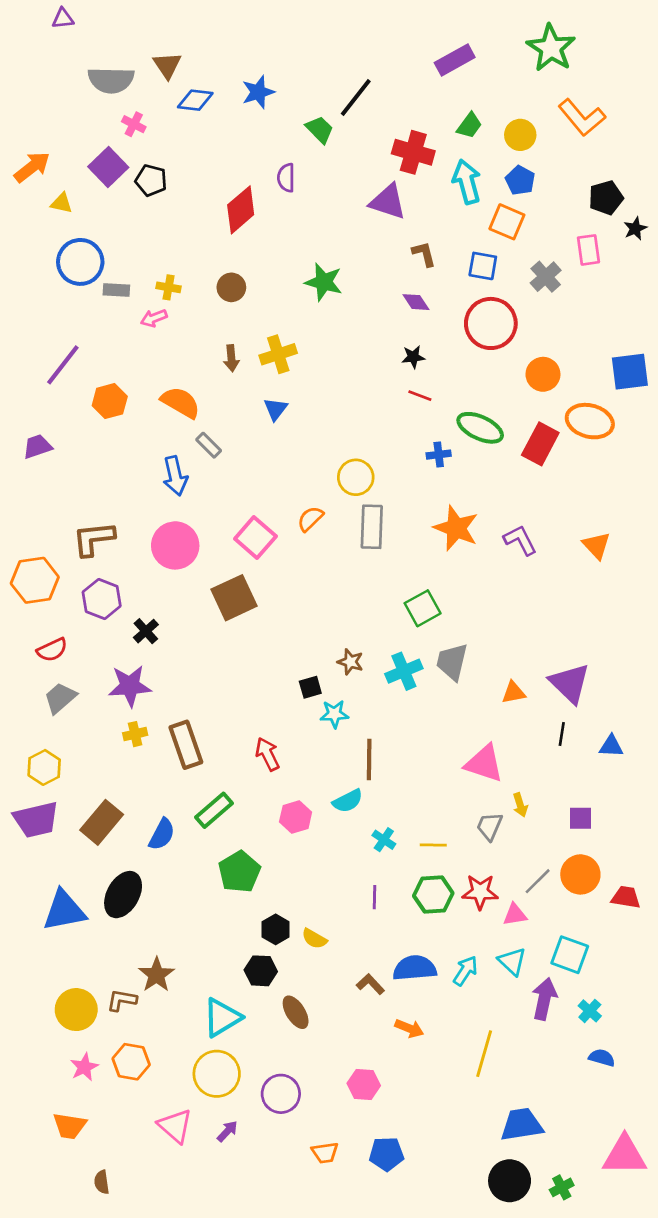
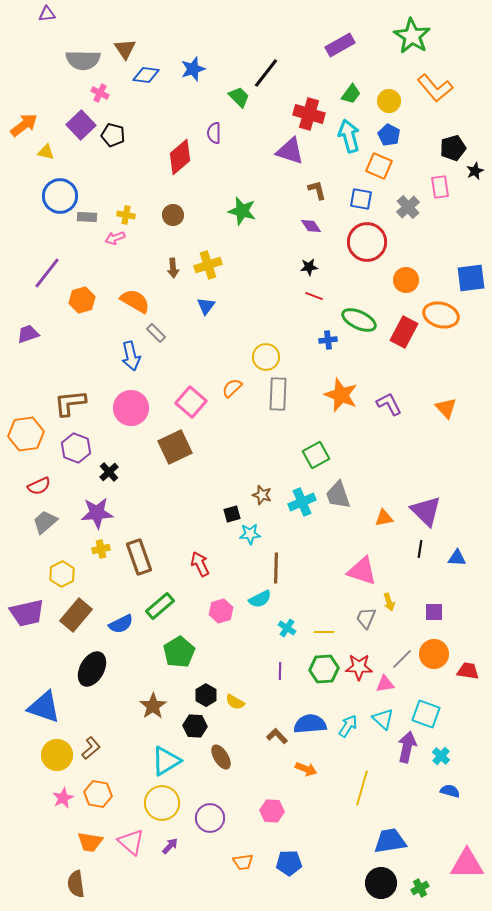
gray trapezoid: (452, 662) -> (338, 495), turned -32
yellow hexagon: (44, 767) -> (62, 574), moved
blue semicircle: (162, 834) -> (121, 624), turned 35
blue triangle: (64, 911) -> (44, 707), moved, turned 30
brown star: (156, 975) -> (153, 706), moved
brown L-shape: (122, 1000) -> (91, 748), turned 130
orange trapezoid: (70, 1126) -> (90, 842), moved
brown semicircle: (102, 1182) -> (76, 884), size x1.5

